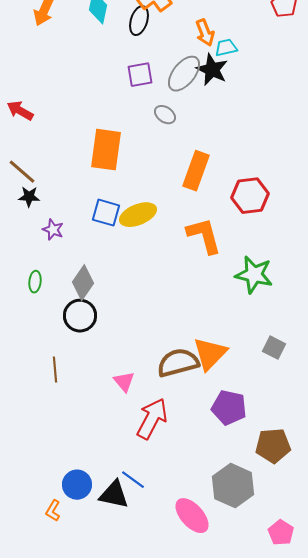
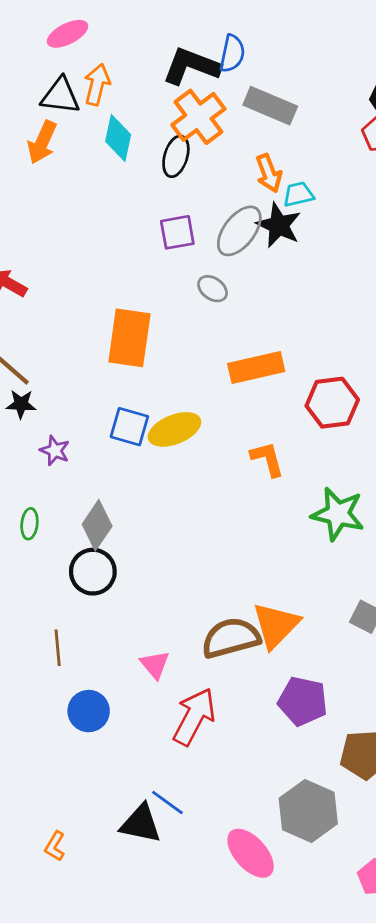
orange rectangle: (196, 171) -> (256, 367), turned 57
orange L-shape: (204, 236) -> (267, 459), size x0.7
blue circle: (77, 485) -> (89, 711), moved

